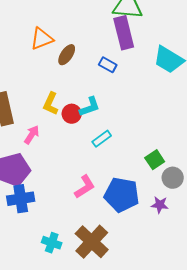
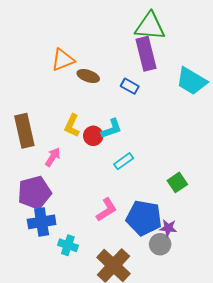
brown ellipse: (67, 55) -> (88, 76), turned 75
gray circle: (173, 178) -> (160, 244), moved
purple star: (160, 205) -> (168, 228), moved
cyan cross: (52, 243) -> (68, 245), moved

